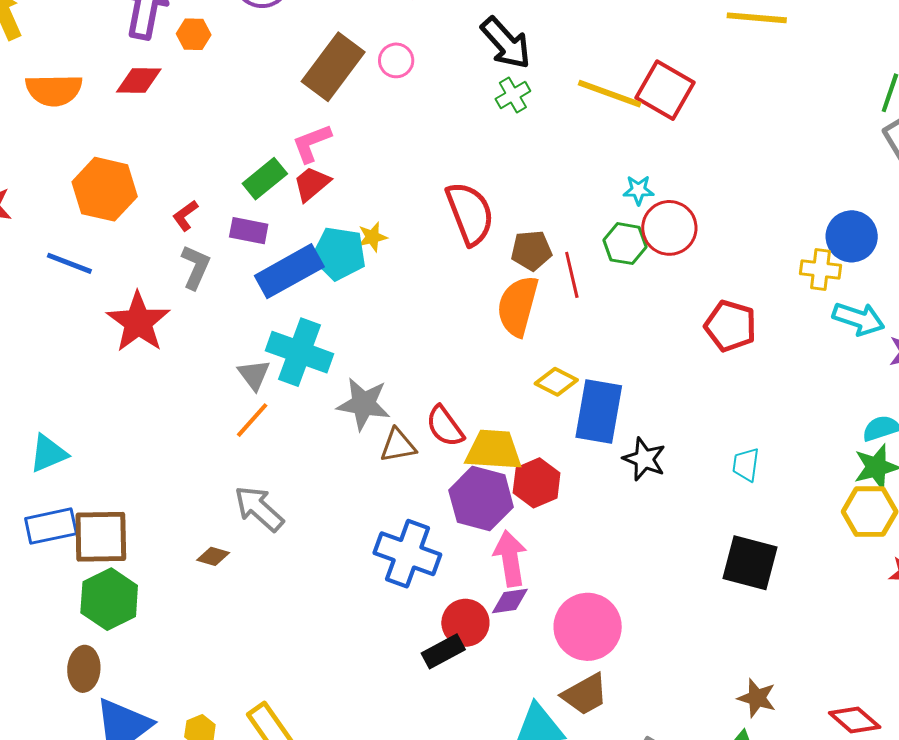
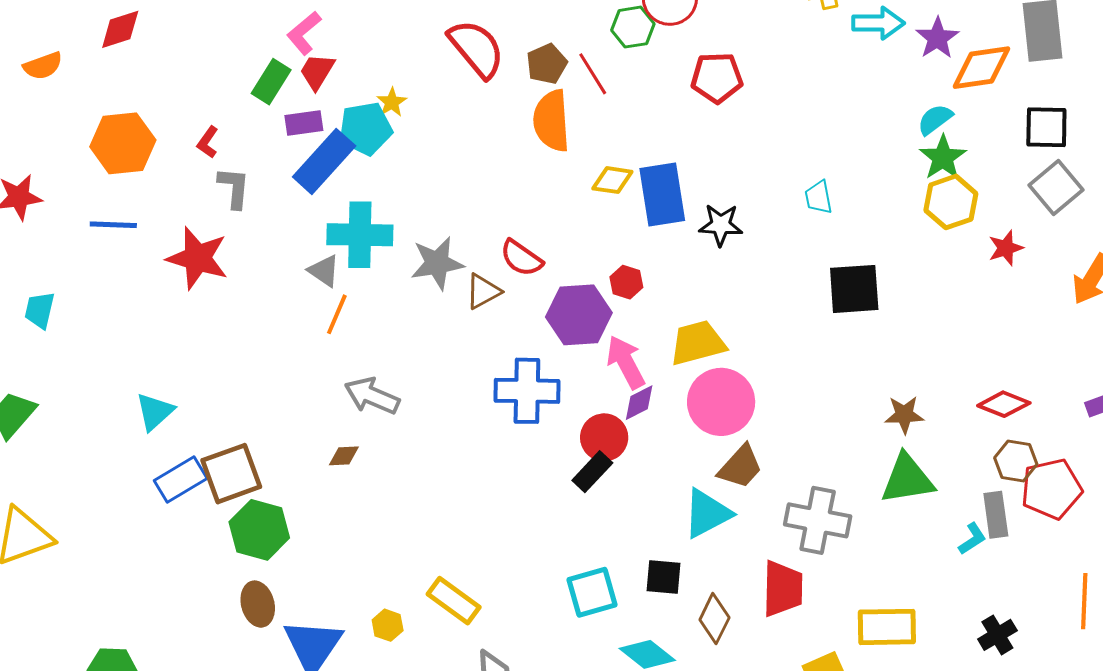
orange semicircle: (54, 90) -> (43, 66), size x0.7
purple rectangle: (249, 231) -> (304, 123), moved
red pentagon: (730, 326) -> (717, 78), moved
yellow trapezoid: (494, 450) -> (698, 343), moved
red hexagon: (537, 483) -> (626, 282), size x0.7

